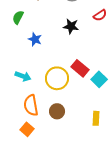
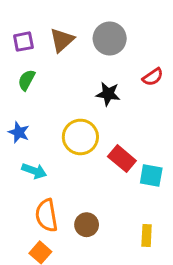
blue star: (35, 39) -> (19, 132), moved
yellow circle: (57, 78) -> (80, 137), moved
cyan square: (99, 79) -> (151, 175), turned -35

